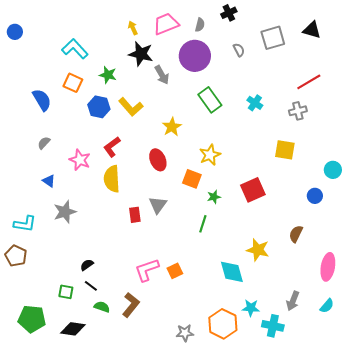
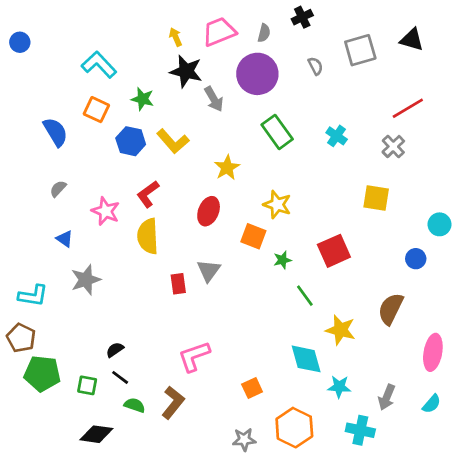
gray cross: (298, 111) -> (393, 146), turned -30
yellow star: (210, 155) -> (277, 205), turned -30
red ellipse: (158, 160) -> (209, 211), turned 45
green line: (203, 224) -> (305, 296), moved, turned -54
brown semicircle: (296, 234) -> (391, 309), size x1.4
orange square: (175, 271) -> (252, 388), moved
cyan star: (251, 308) -> (339, 387), moved
green pentagon: (32, 319) -> (42, 374), moved

